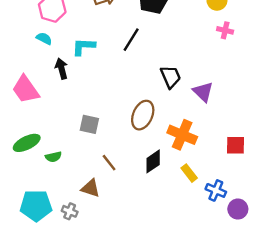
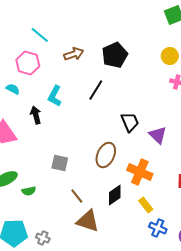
cyan semicircle: (44, 38) -> (13, 89), moved
cyan L-shape: (84, 47) -> (55, 96), turned -65
brown triangle: (90, 188) -> (88, 221), moved, size x1.4
blue cross: (216, 190) -> (158, 228), moved

